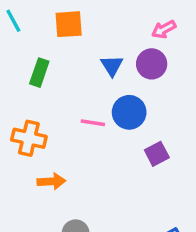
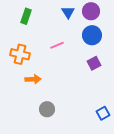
blue circle: (129, 112) -> (92, 35), moved
pink line: (93, 123) -> (57, 45), turned -32

